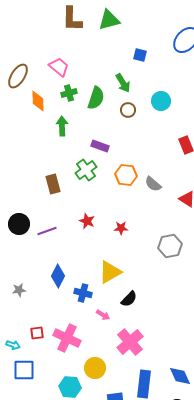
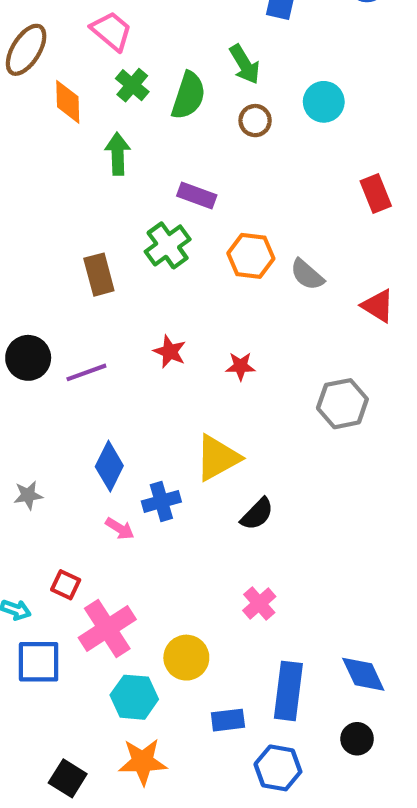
green cross: (69, 93) -> (132, 85), turned -35
blue cross: (83, 293) -> (161, 501), turned -30
pink arrow: (103, 315) -> (120, 529), moved
red square: (37, 333) -> (66, 585), turned 32
pink cross: (67, 338) -> (107, 628), moved, turned 32
pink cross: (130, 342) -> (259, 603), size x0.6

